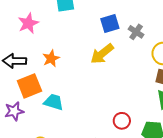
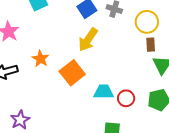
orange square: (29, 86) -> (72, 73), moved
cyan trapezoid: (54, 102) -> (104, 92), moved

